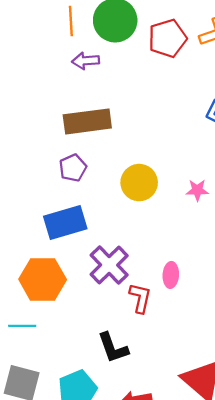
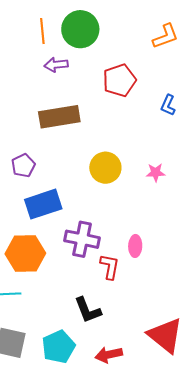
red pentagon: (167, 38) -> (119, 80), moved
purple pentagon: (73, 168) -> (23, 166), moved
purple cross: (109, 265) -> (82, 239), turned -32

